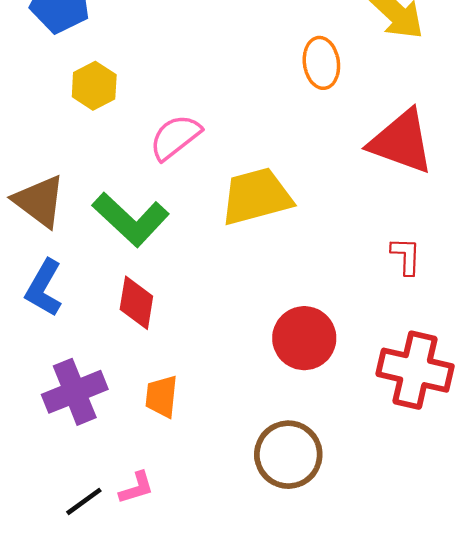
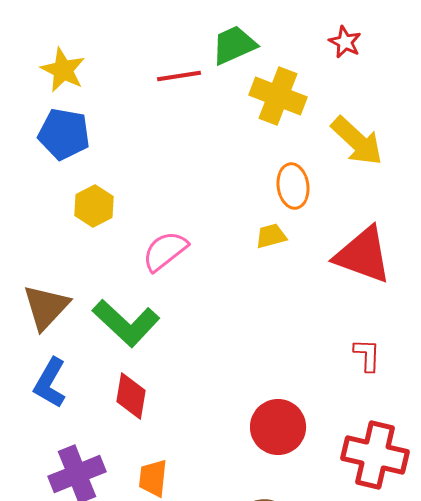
yellow trapezoid: (256, 197) -> (271, 236), moved, size x0.5
brown triangle: (39, 201) -> (46, 307), turned 36

